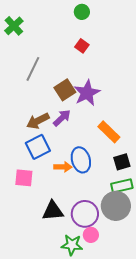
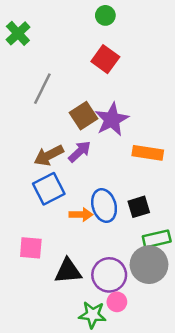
red square: (82, 46) -> (105, 59), size x1.5
orange rectangle: (109, 132) -> (148, 153), moved, turned -35
black square: (122, 162) -> (139, 207), moved
pink square: (24, 178) -> (31, 248), moved

